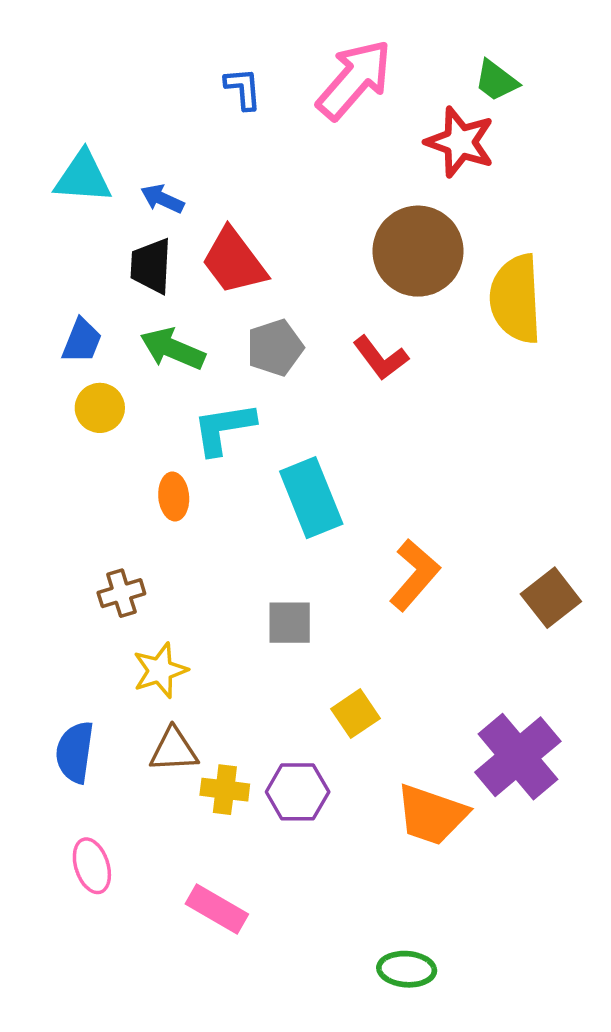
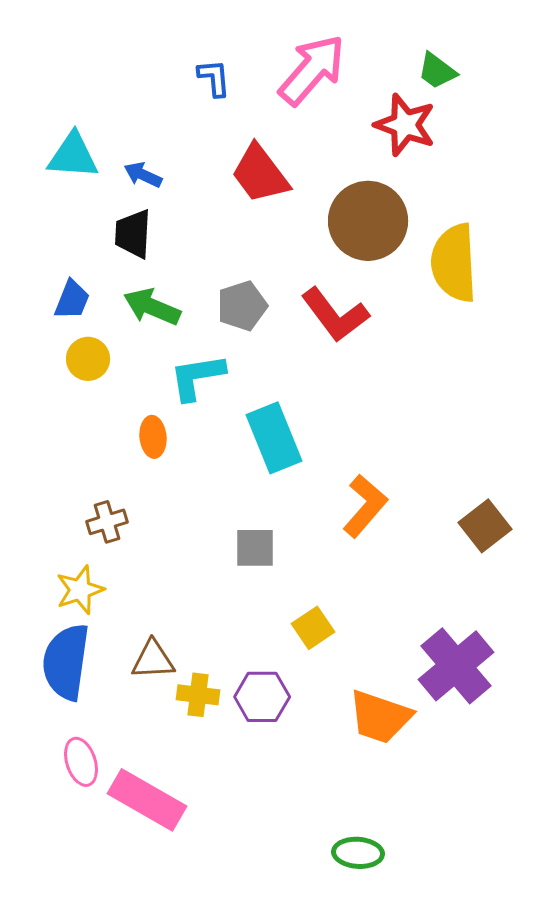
red trapezoid: (234, 261) -> (260, 174), moved
red L-shape: (380, 358) -> (335, 315), size x1.4
yellow star: (160, 670) -> (80, 590), moved
blue semicircle: (75, 752) -> (66, 662), size x1.4
pink rectangle: (217, 909) -> (147, 800), moved, size x1.4

